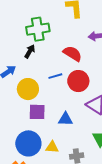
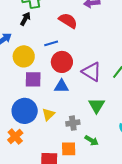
red circle: (78, 81) -> (62, 62), moved
yellow triangle: (52, 147) -> (48, 114), turned -48

